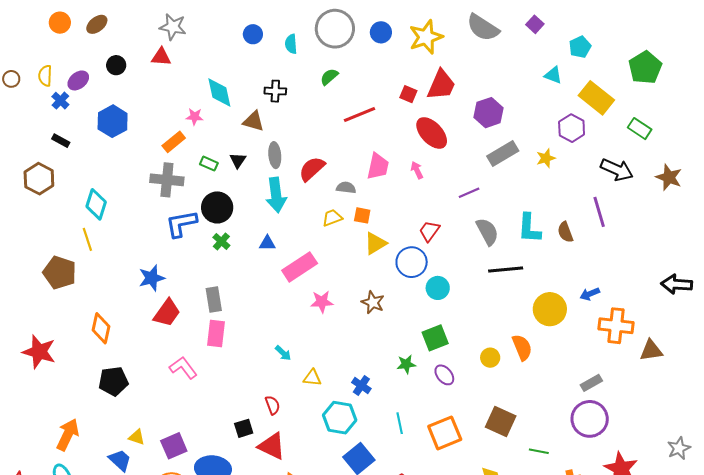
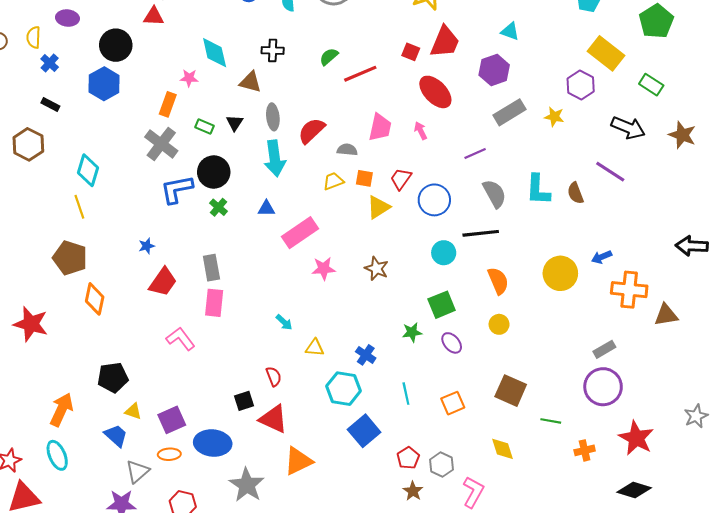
black circle: (116, 65) -> (116, 45), moved, size x1.6
cyan triangle: (553, 75) -> (510, 31), moved
green semicircle: (329, 77) -> (329, 57), moved
purple ellipse: (78, 80) -> (67, 18), moved, turned 45
orange rectangle: (174, 142) -> (168, 104), turned -30
yellow star: (546, 158) -> (554, 117), turned 30
gray cross: (167, 180) -> (161, 144), turned 32
purple line: (599, 212) -> (610, 172), turned -40
red trapezoid: (429, 231) -> (401, 179), moved
blue circle: (412, 262) -> (434, 200), moved
black line: (506, 269) -> (481, 233), moved
brown pentagon: (60, 273) -> (70, 258), moved
blue star: (152, 278) -> (147, 246), size x0.6
orange semicircle: (522, 347) -> (498, 281), moved
black pentagon: (113, 381) -> (113, 377), moved
orange square: (445, 433) -> (453, 403), size x0.7

